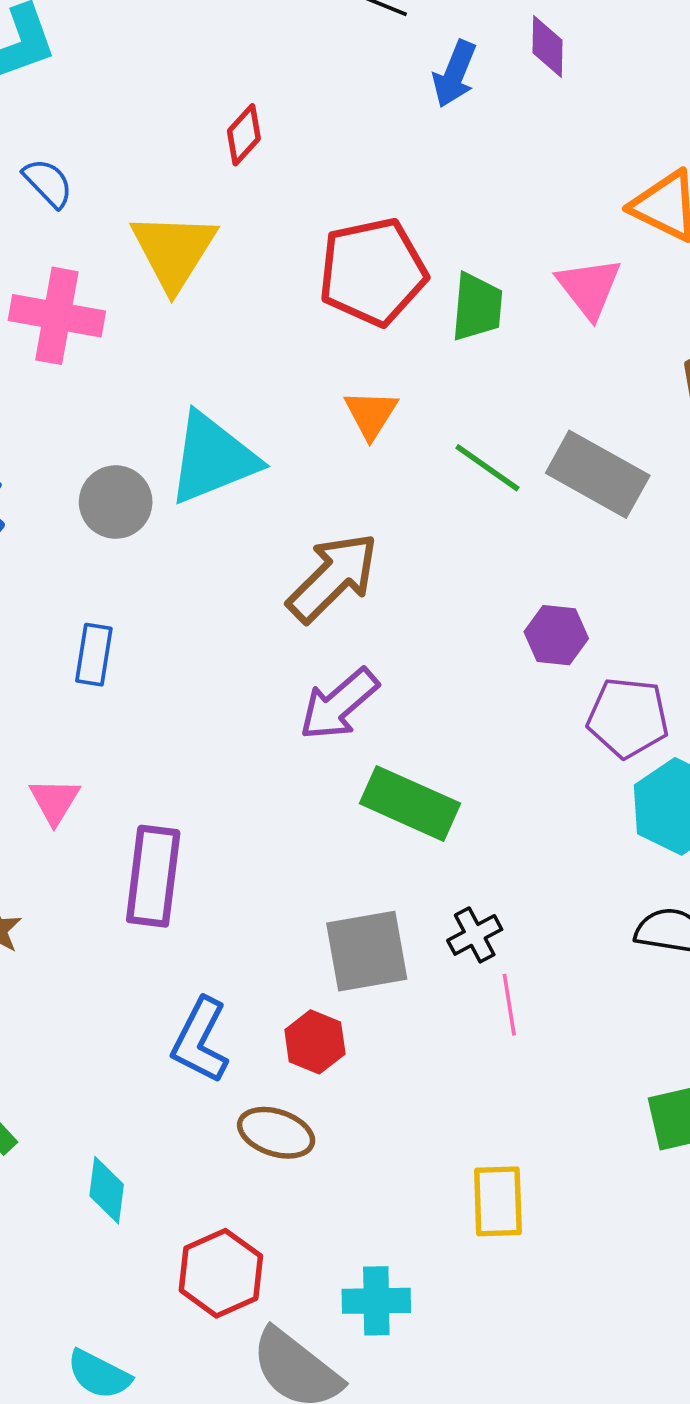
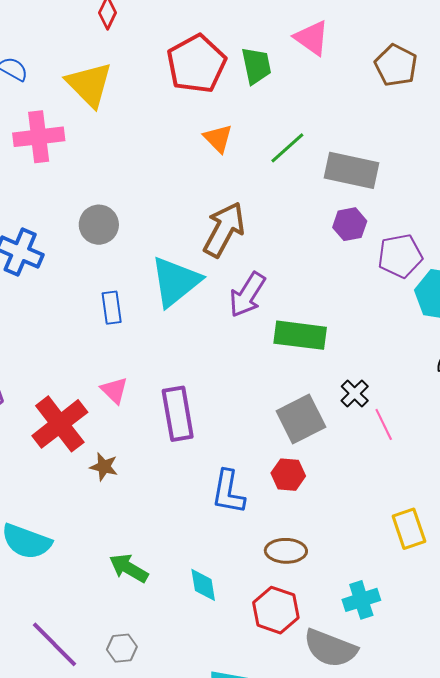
cyan triangle: (213, 458) -> (175, 282), moved
green line: (487, 468) -> (287, 148), turned -60
gray rectangle: (598, 474) -> (351, 170), moved
brown ellipse: (276, 1133) -> (286, 551), moved

